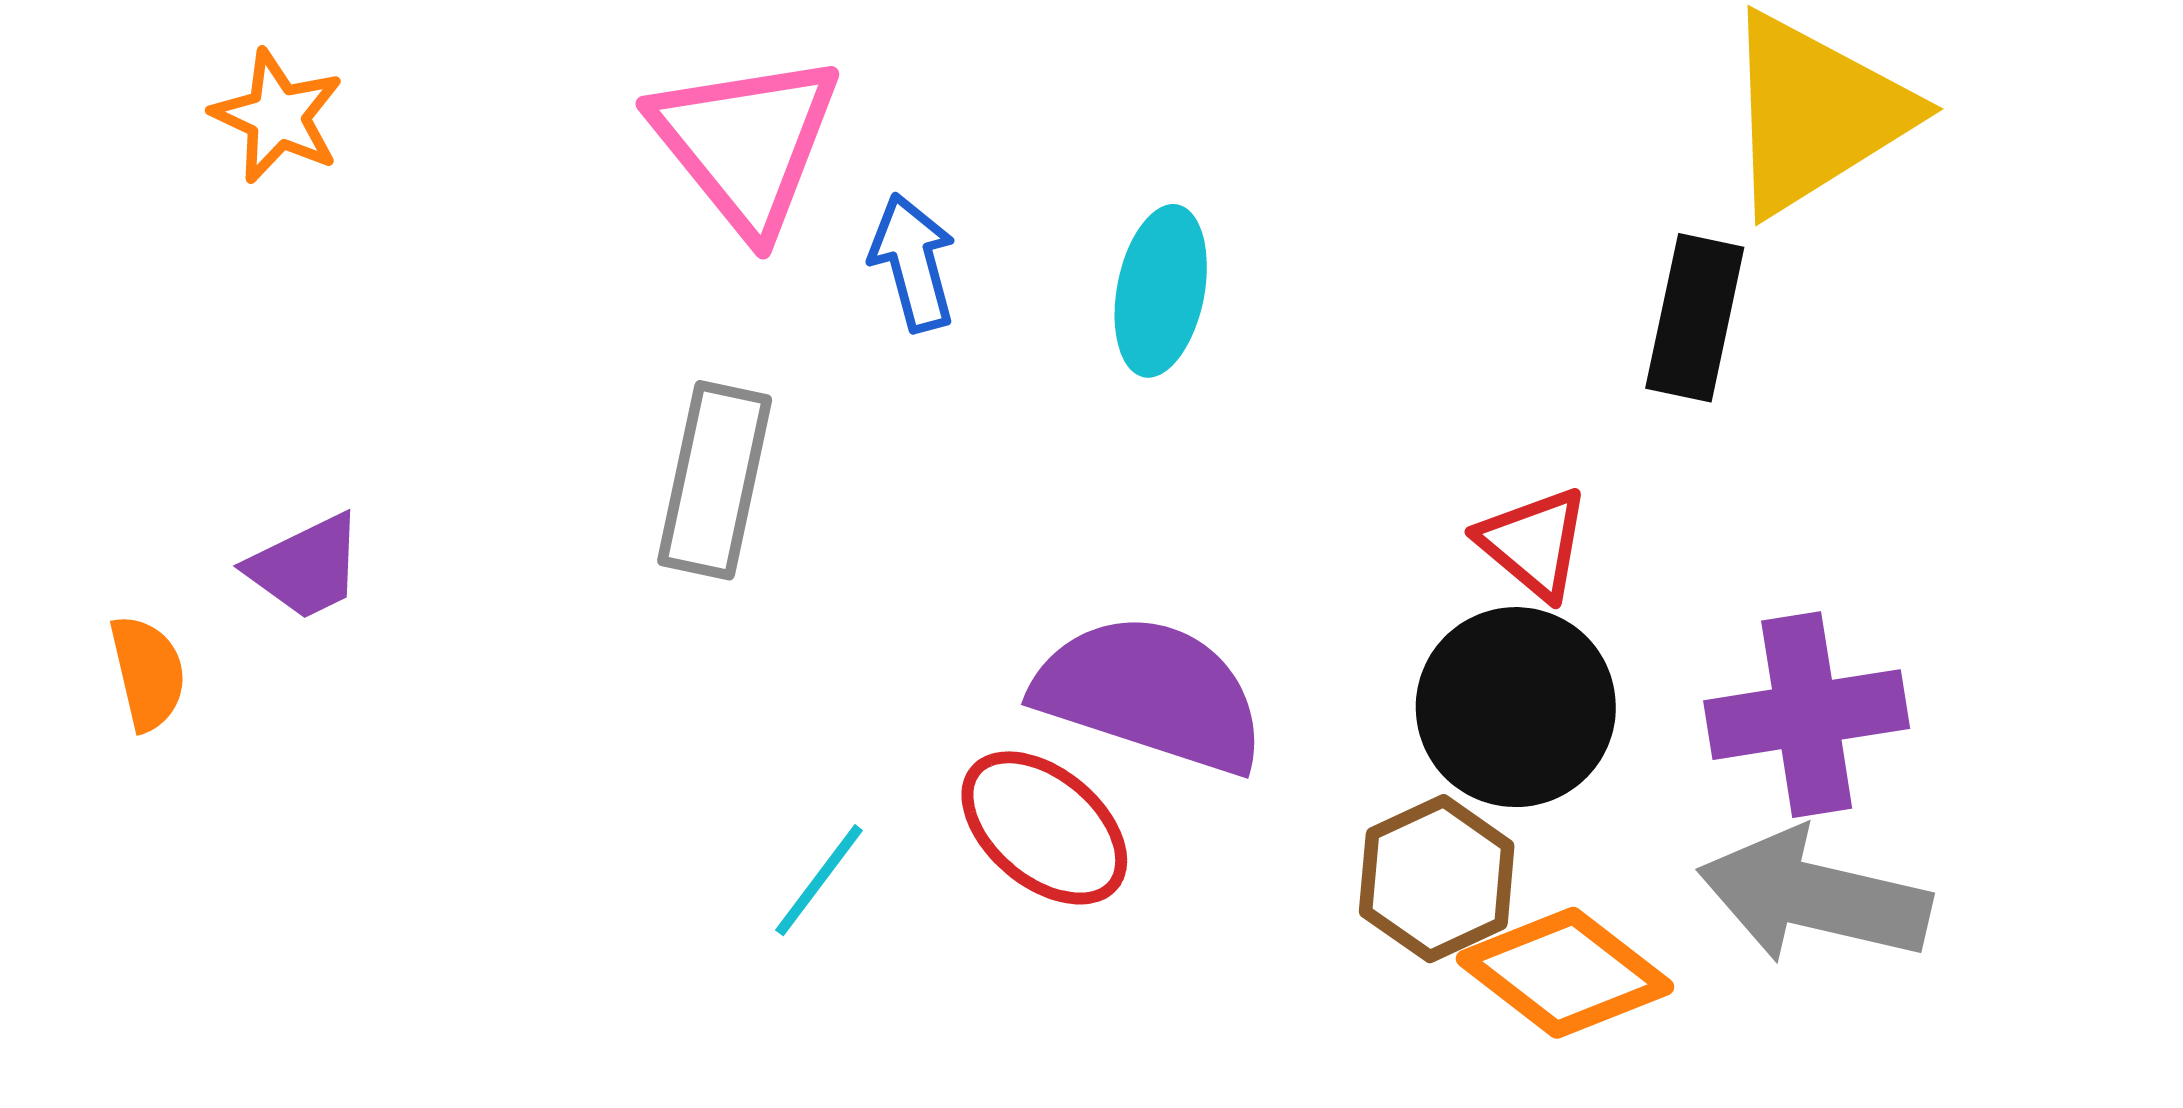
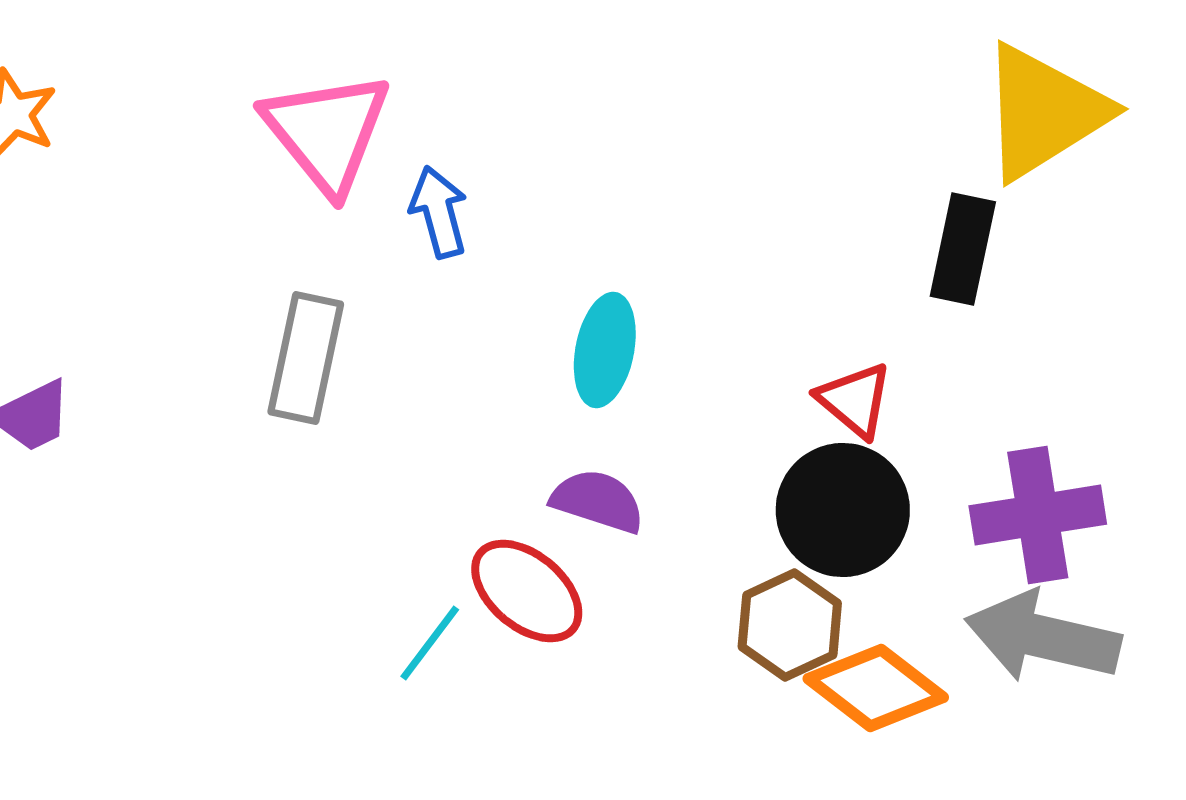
cyan ellipse: (1161, 291) -> (605, 350), moved
purple semicircle: (1150, 694) -> (598, 501), size x0.6
cyan line: (819, 880) -> (430, 643), moved

